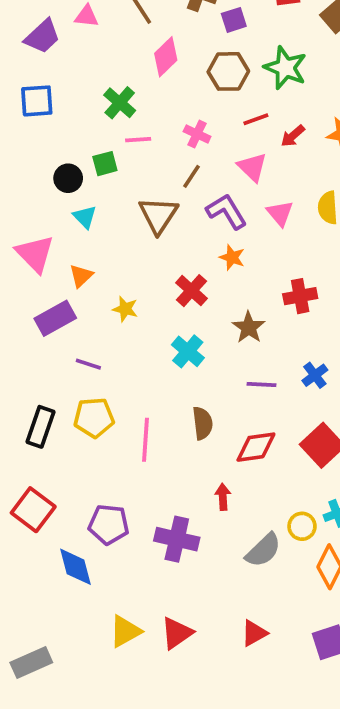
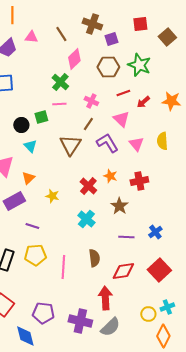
green cross: (120, 103) -> (60, 82), moved
orange star: (232, 257) -> (110, 176), moved
red cross: (300, 296) -> (139, 181), moved
red arrow: (223, 497) -> (105, 298), size x1.6
gray semicircle: (263, 550) -> (110, 327), moved

